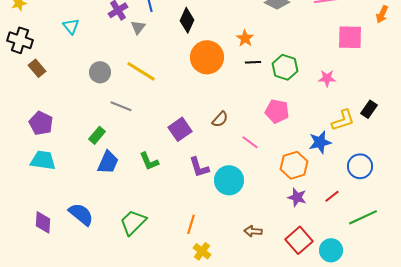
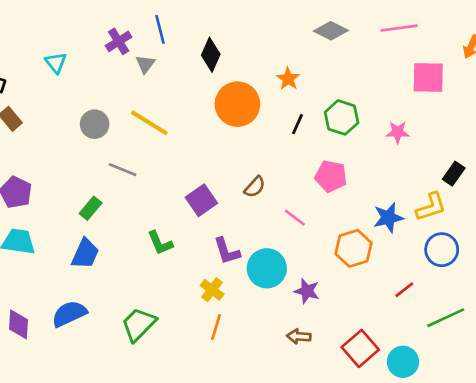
black line: (253, 62) -> (298, 124), moved, turned -63
yellow L-shape: (343, 120) -> (431, 207), moved
blue trapezoid: (108, 162) -> (85, 254), moved
purple star: (297, 197) -> (307, 291), moved
blue semicircle: (81, 214) -> (69, 314), turned -64
yellow cross: (202, 251) -> (212, 290), moved

